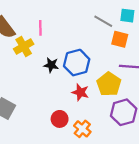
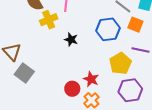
blue hexagon: (77, 63) -> (108, 29), moved
red star: (80, 92) -> (91, 79), moved

